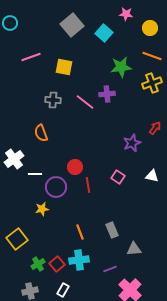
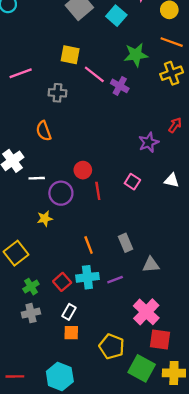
pink line: (31, 57) -> (21, 73), moved
purple cross: (107, 94) -> (120, 86), turned 35
pink line: (85, 102) -> (94, 74), moved
green cross: (38, 264) -> (31, 287), moved
purple line: (110, 269) -> (115, 280), moved

